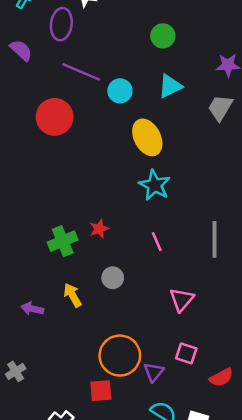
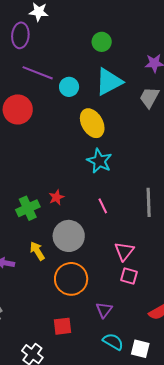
cyan triangle: (170, 86) -> (109, 82), size x1.4
gray circle: (113, 278) -> (69, 236), size x1.8
pink square: (186, 353) -> (129, 276), moved
orange circle: (120, 356) -> (71, 279), moved

